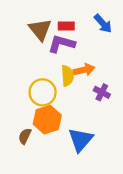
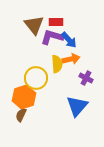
blue arrow: (103, 24) -> (69, 40), moved
orange hexagon: (47, 120) -> (24, 97), moved
blue triangle: (80, 140) -> (77, 106), moved

